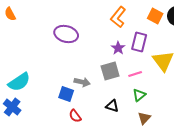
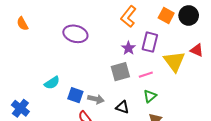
orange semicircle: (10, 14) -> (22, 24), moved
cyan semicircle: (19, 82) -> (52, 83), moved, size x0.7
gray arrow: (82, 82) -> (96, 99), moved

